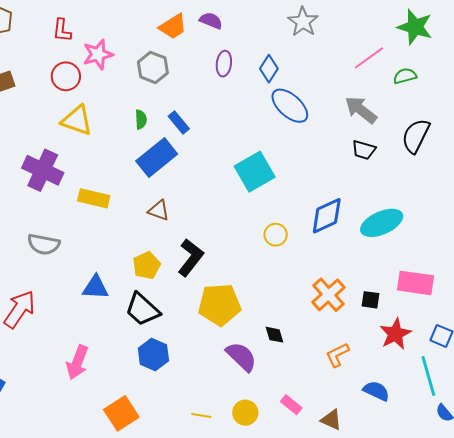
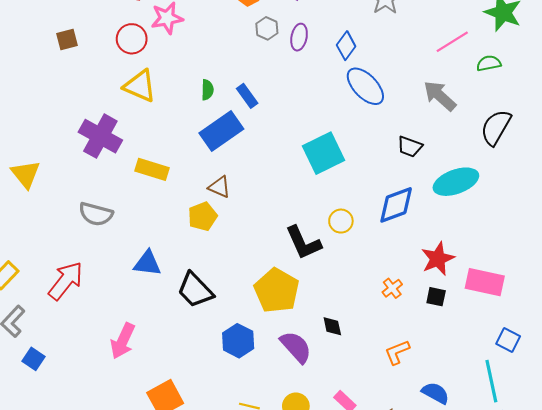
gray hexagon: (153, 67) -> (267, 28), moved, size x0.7
black trapezoid: (364, 150) -> (410, 147), moved
cyan ellipse: (382, 223) -> (456, 182), moved
black L-shape: (191, 258) -> (303, 243), moved, turned 114
yellow pentagon: (147, 265) -> (203, 216), moved
orange cross: (328, 295) -> (392, 288), size x0.6
yellow pentagon: (219, 305) -> (277, 291), turned 30
red star: (395, 334) -> (438, 259), moved
blue hexagon: (153, 354) -> (238, 341), moved

